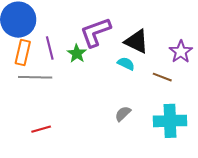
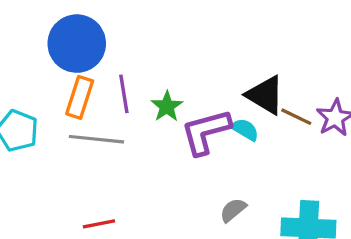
purple L-shape: (95, 32) -> (206, 132), moved
brown line: (162, 77) -> (296, 117), moved

